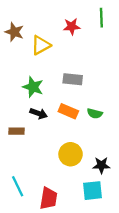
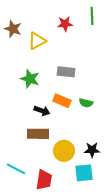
black arrow: (39, 113) -> (42, 111), moved
brown rectangle: (17, 131) -> (38, 134), moved, size x1.5
yellow circle: (71, 154) -> (64, 151), moved
cyan line: (18, 186) -> (16, 169), turned -36

